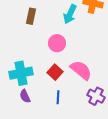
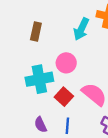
cyan cross: (21, 73) -> (39, 79), moved
purple semicircle: (25, 96) -> (41, 125), moved

